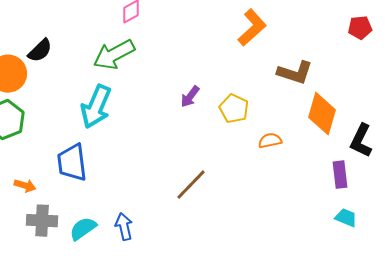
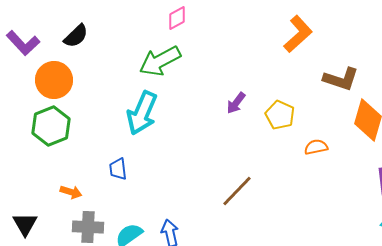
black semicircle: (40, 51) -> (76, 36), moved
blue trapezoid: (72, 163) -> (118, 169), size x0.6

